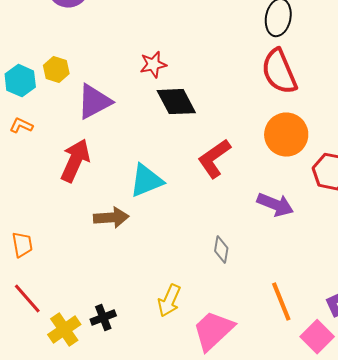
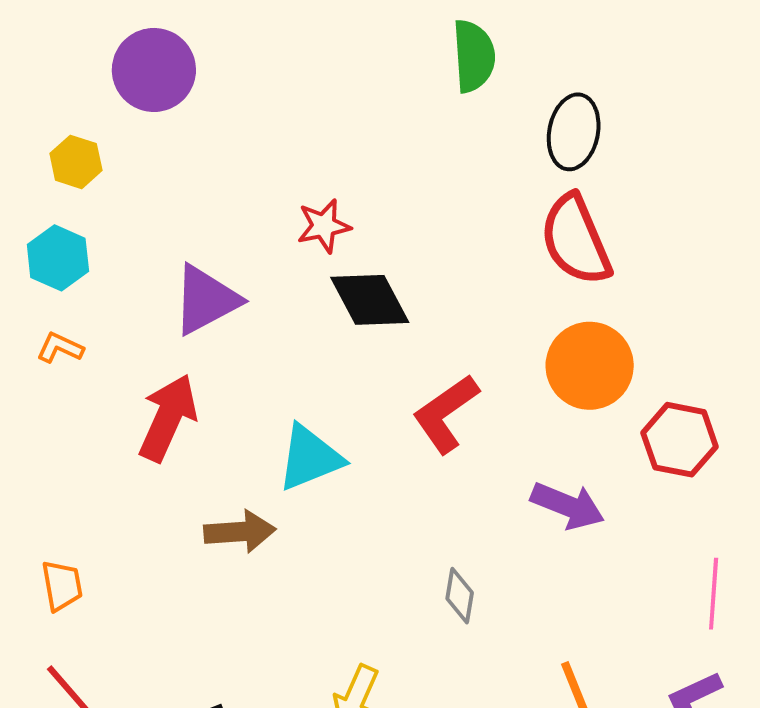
yellow hexagon: (56, 70) -> (76, 162), moved

